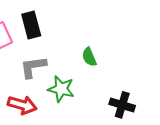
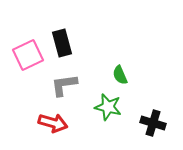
green star: (61, 89) -> (108, 107), moved

